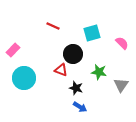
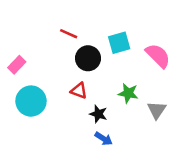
pink semicircle: (122, 43) -> (158, 56), size x1.5
black circle: (73, 54) -> (88, 58), moved

